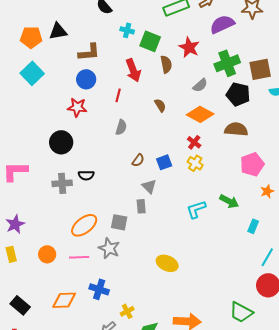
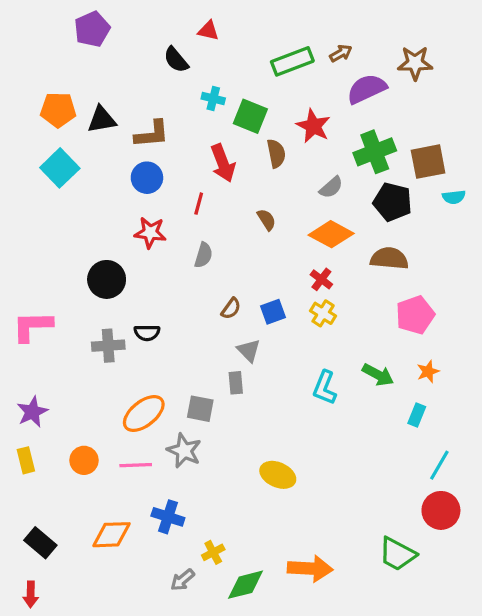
black triangle: (58, 31) -> (102, 120), moved
red star: (77, 107) -> (150, 233), moved
orange star: (267, 191) -> (428, 371), moved
cyan L-shape: (196, 209) -> (325, 388), turned -50

